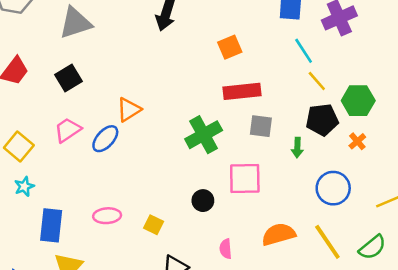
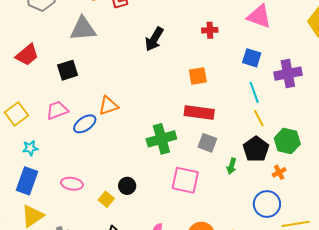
black pentagon: (322, 120) -> (256, 149), turned 30
cyan star: (24, 186) -> (30, 148), moved
blue circle: (333, 188) -> (267, 204), moved
black circle: (203, 201) -> (127, 186), moved

